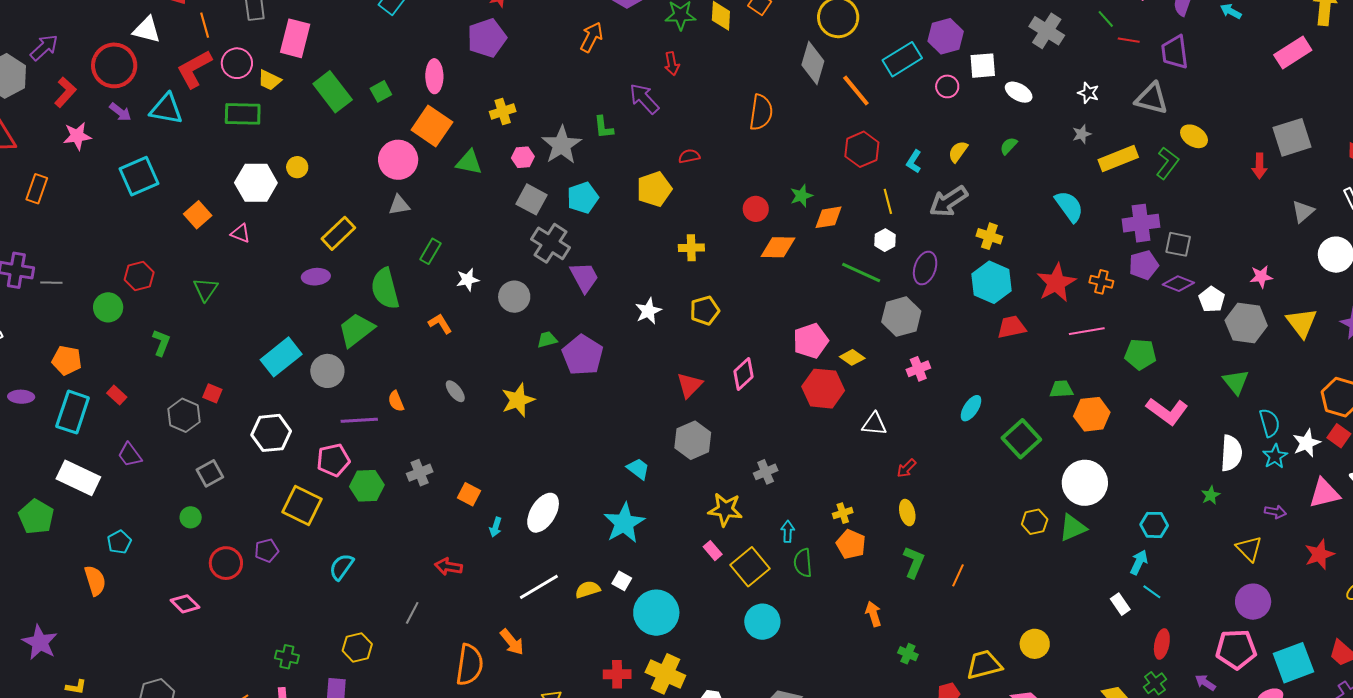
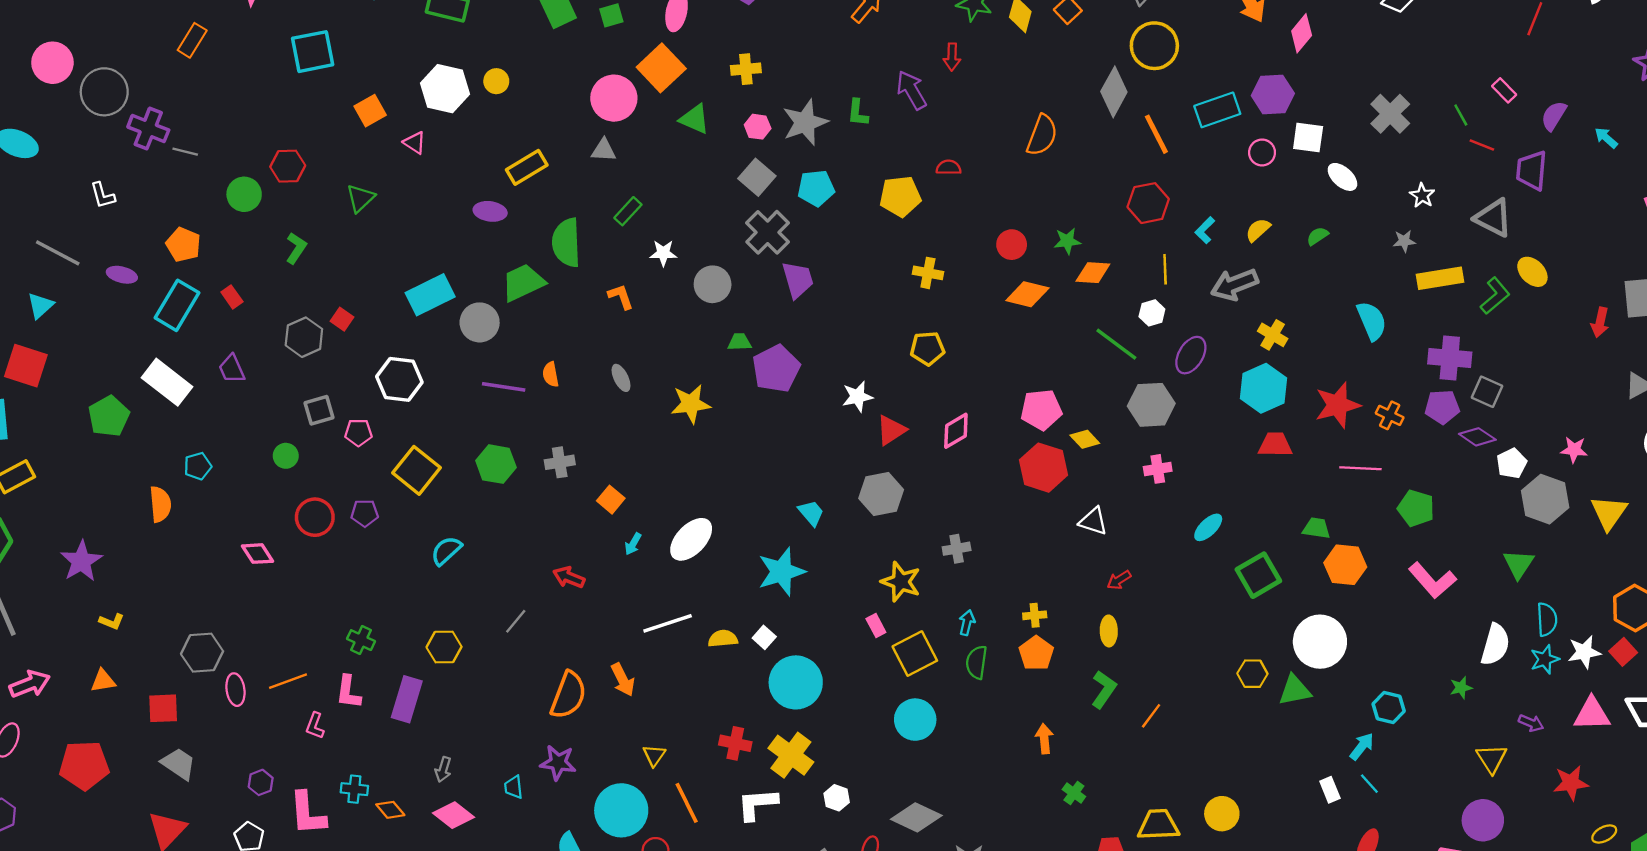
white star: (648, 311) -> (857, 397), moved
pink pentagon: (333, 460) -> (358, 432), moved, size x0.7

